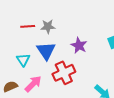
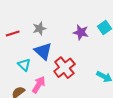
red line: (28, 26) -> (13, 34), moved
purple star: (79, 45) -> (81, 32), moved

